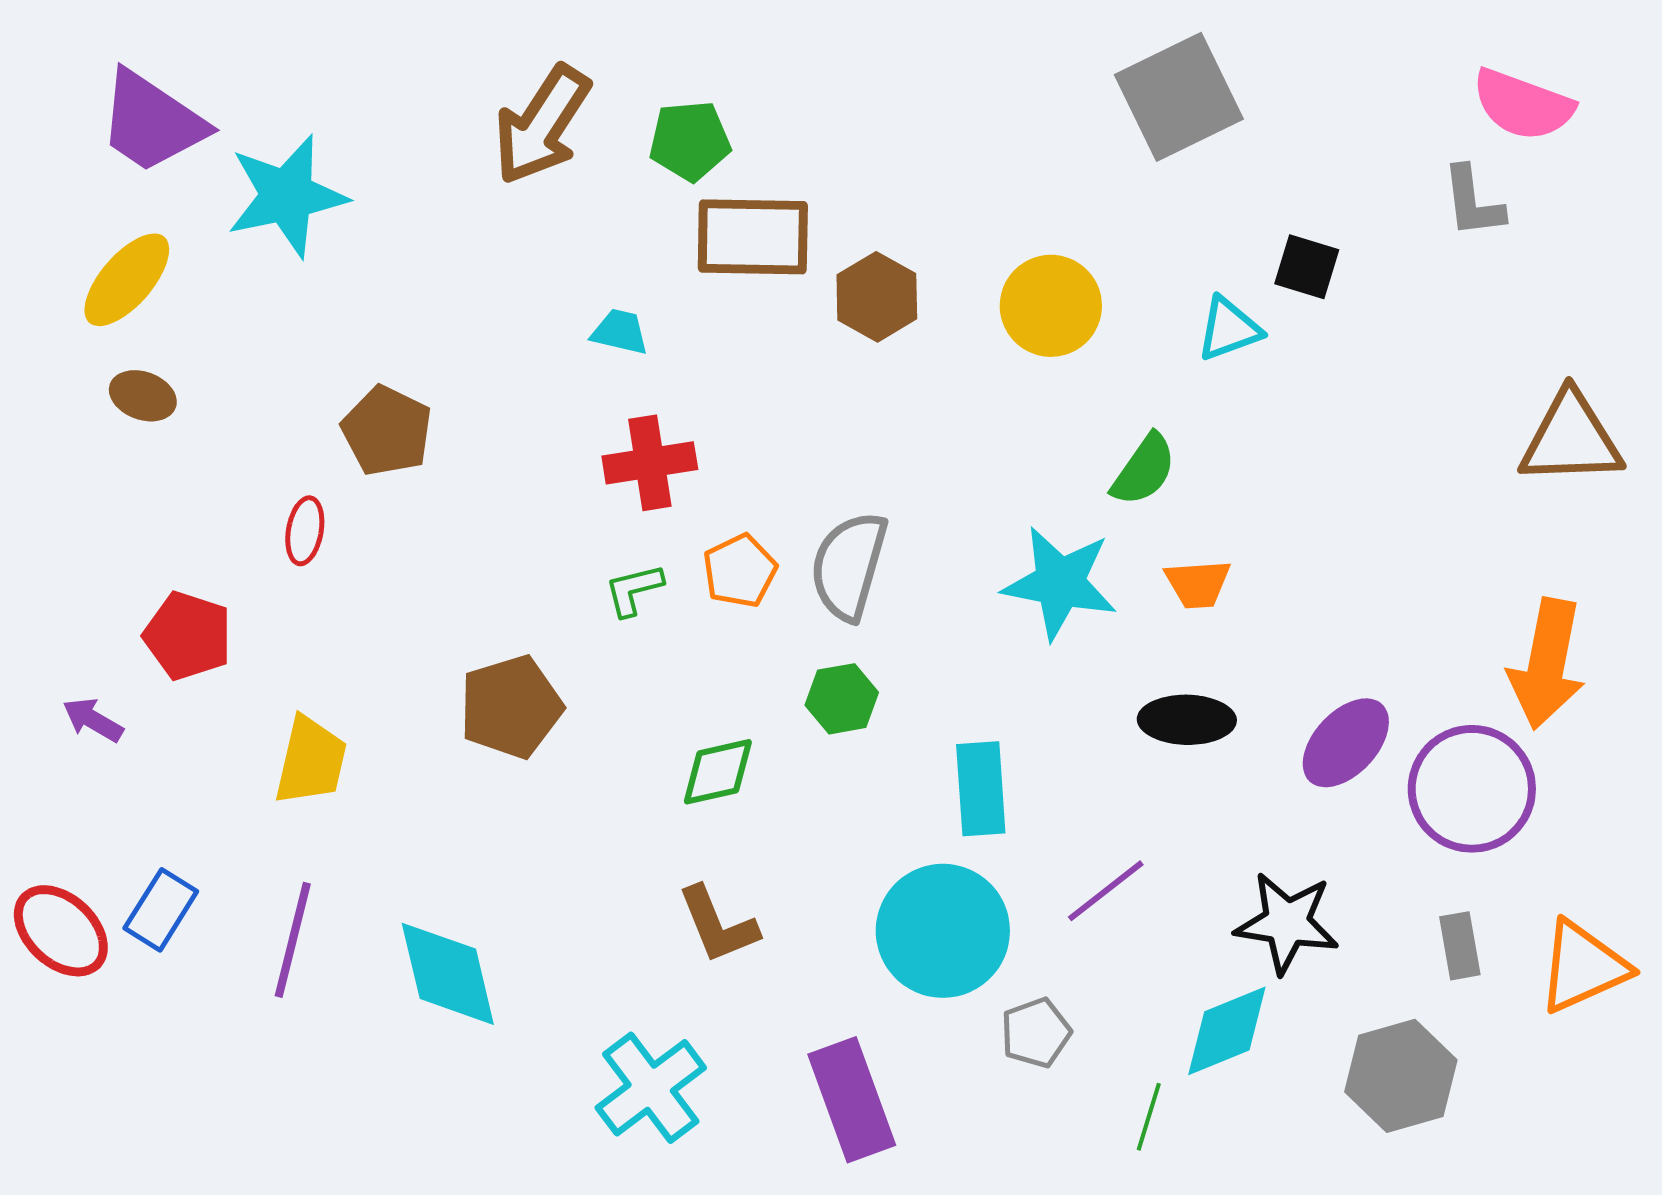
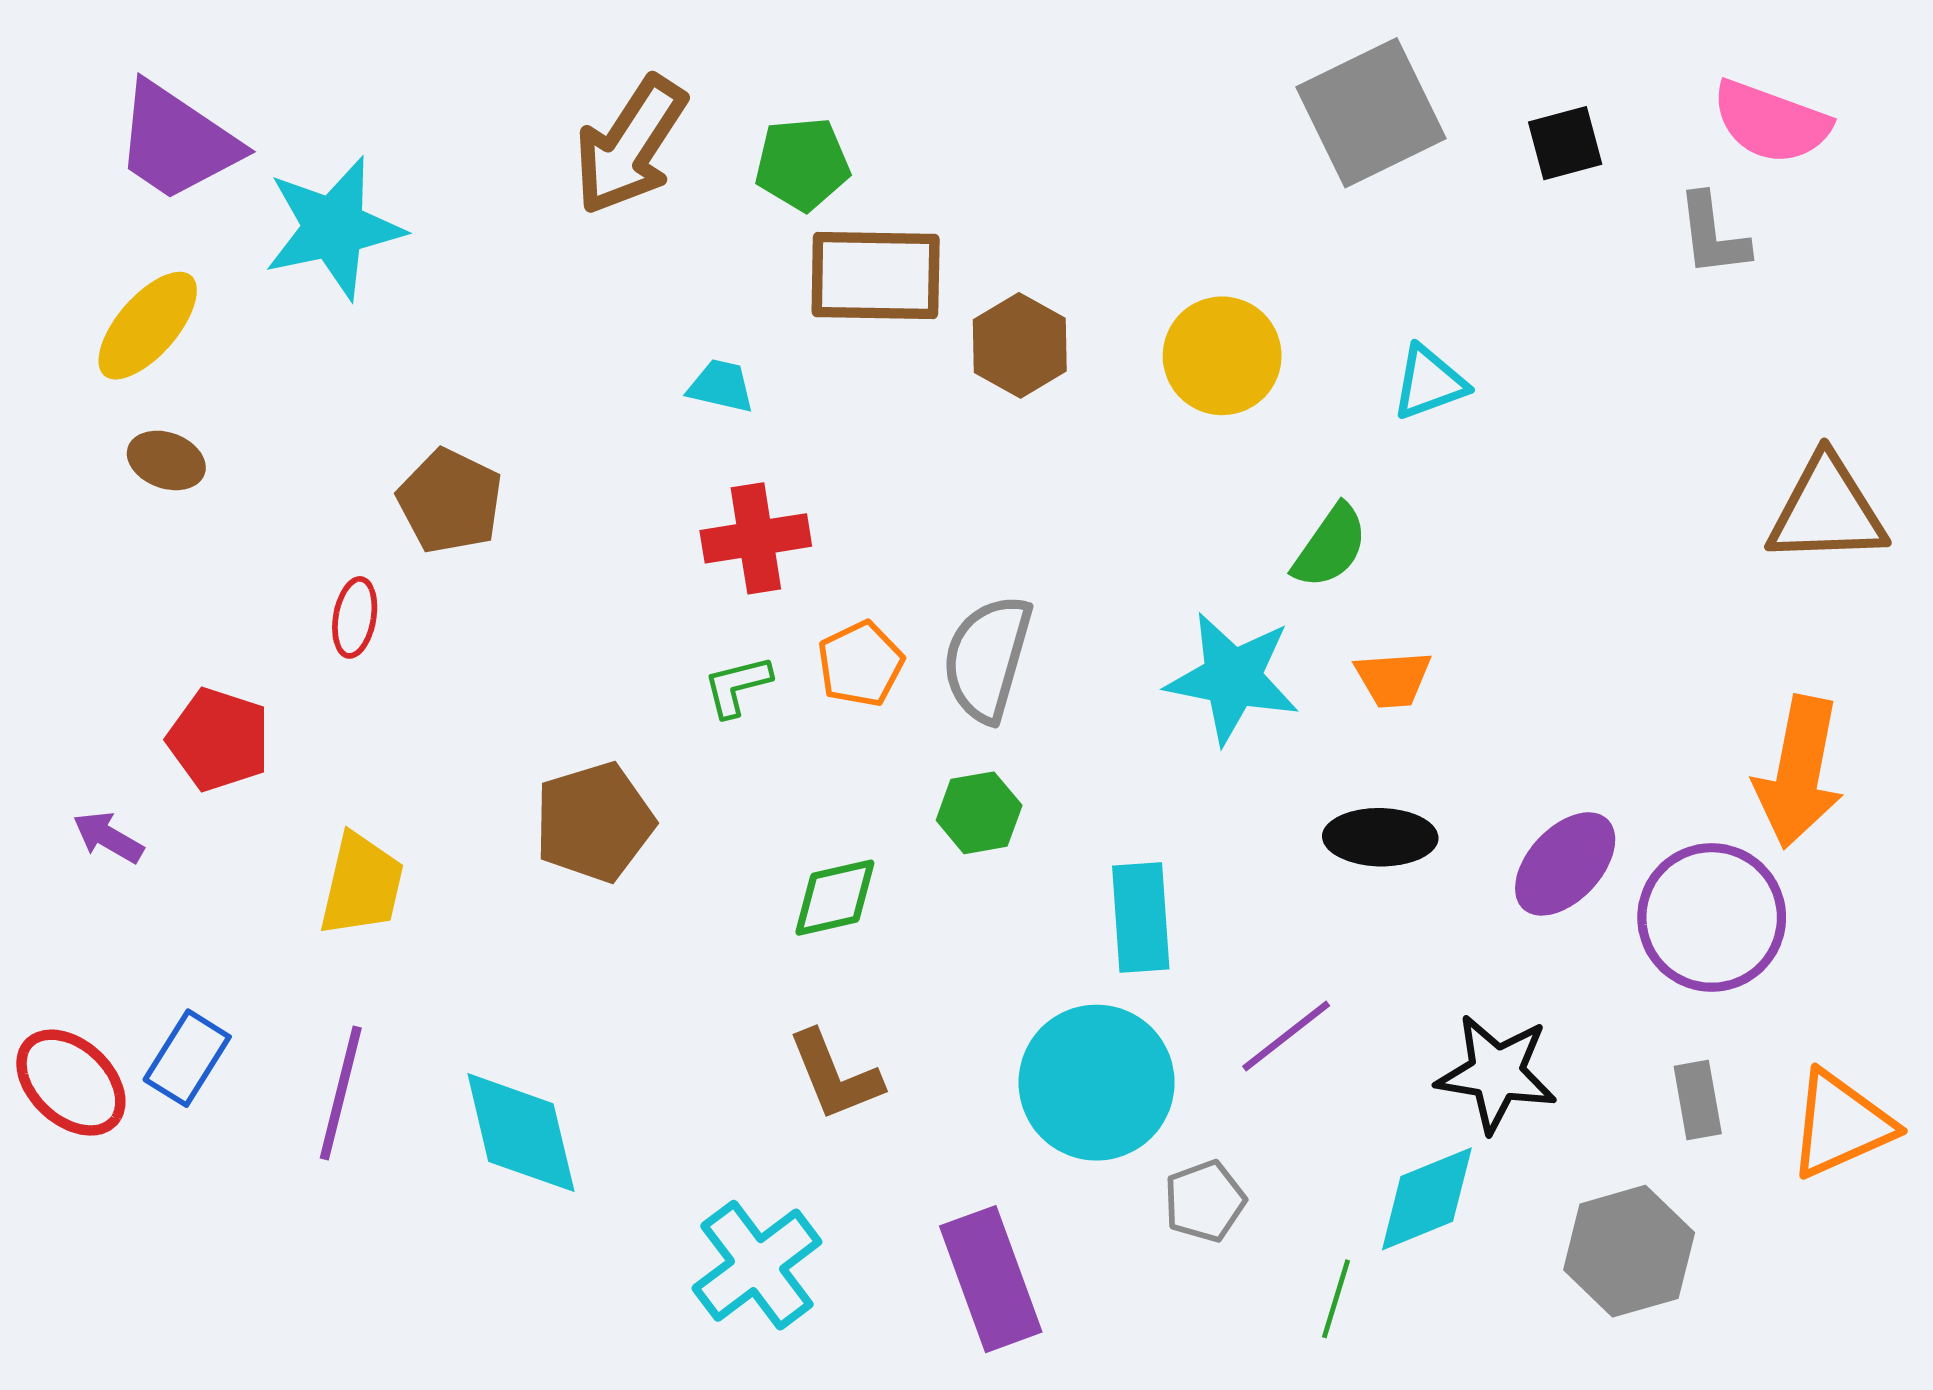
black square: (1307, 267) -> (1565, 143), moved, turned -32

